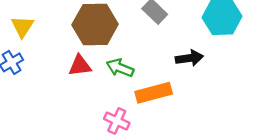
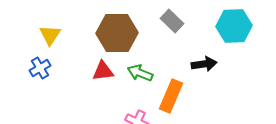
orange rectangle: (154, 93) -> (171, 96), turned -52

